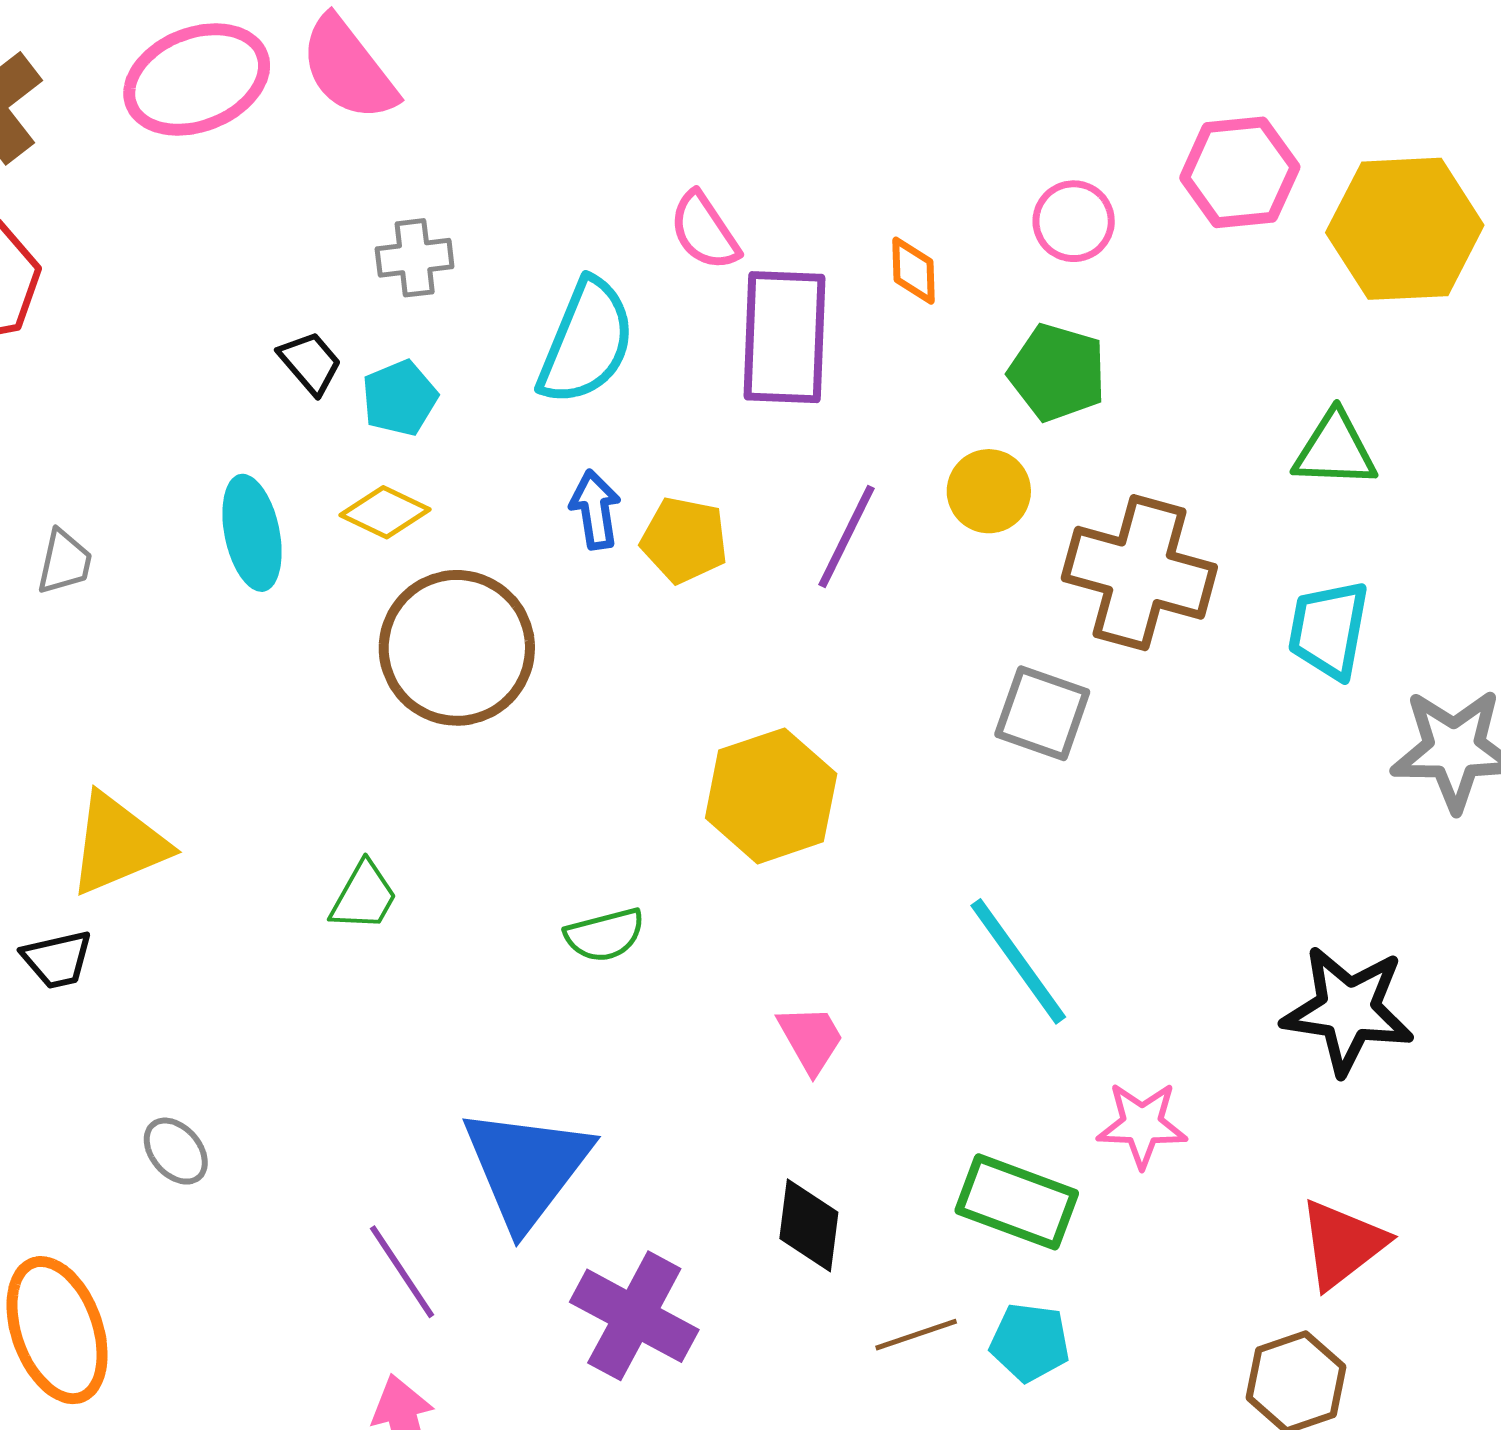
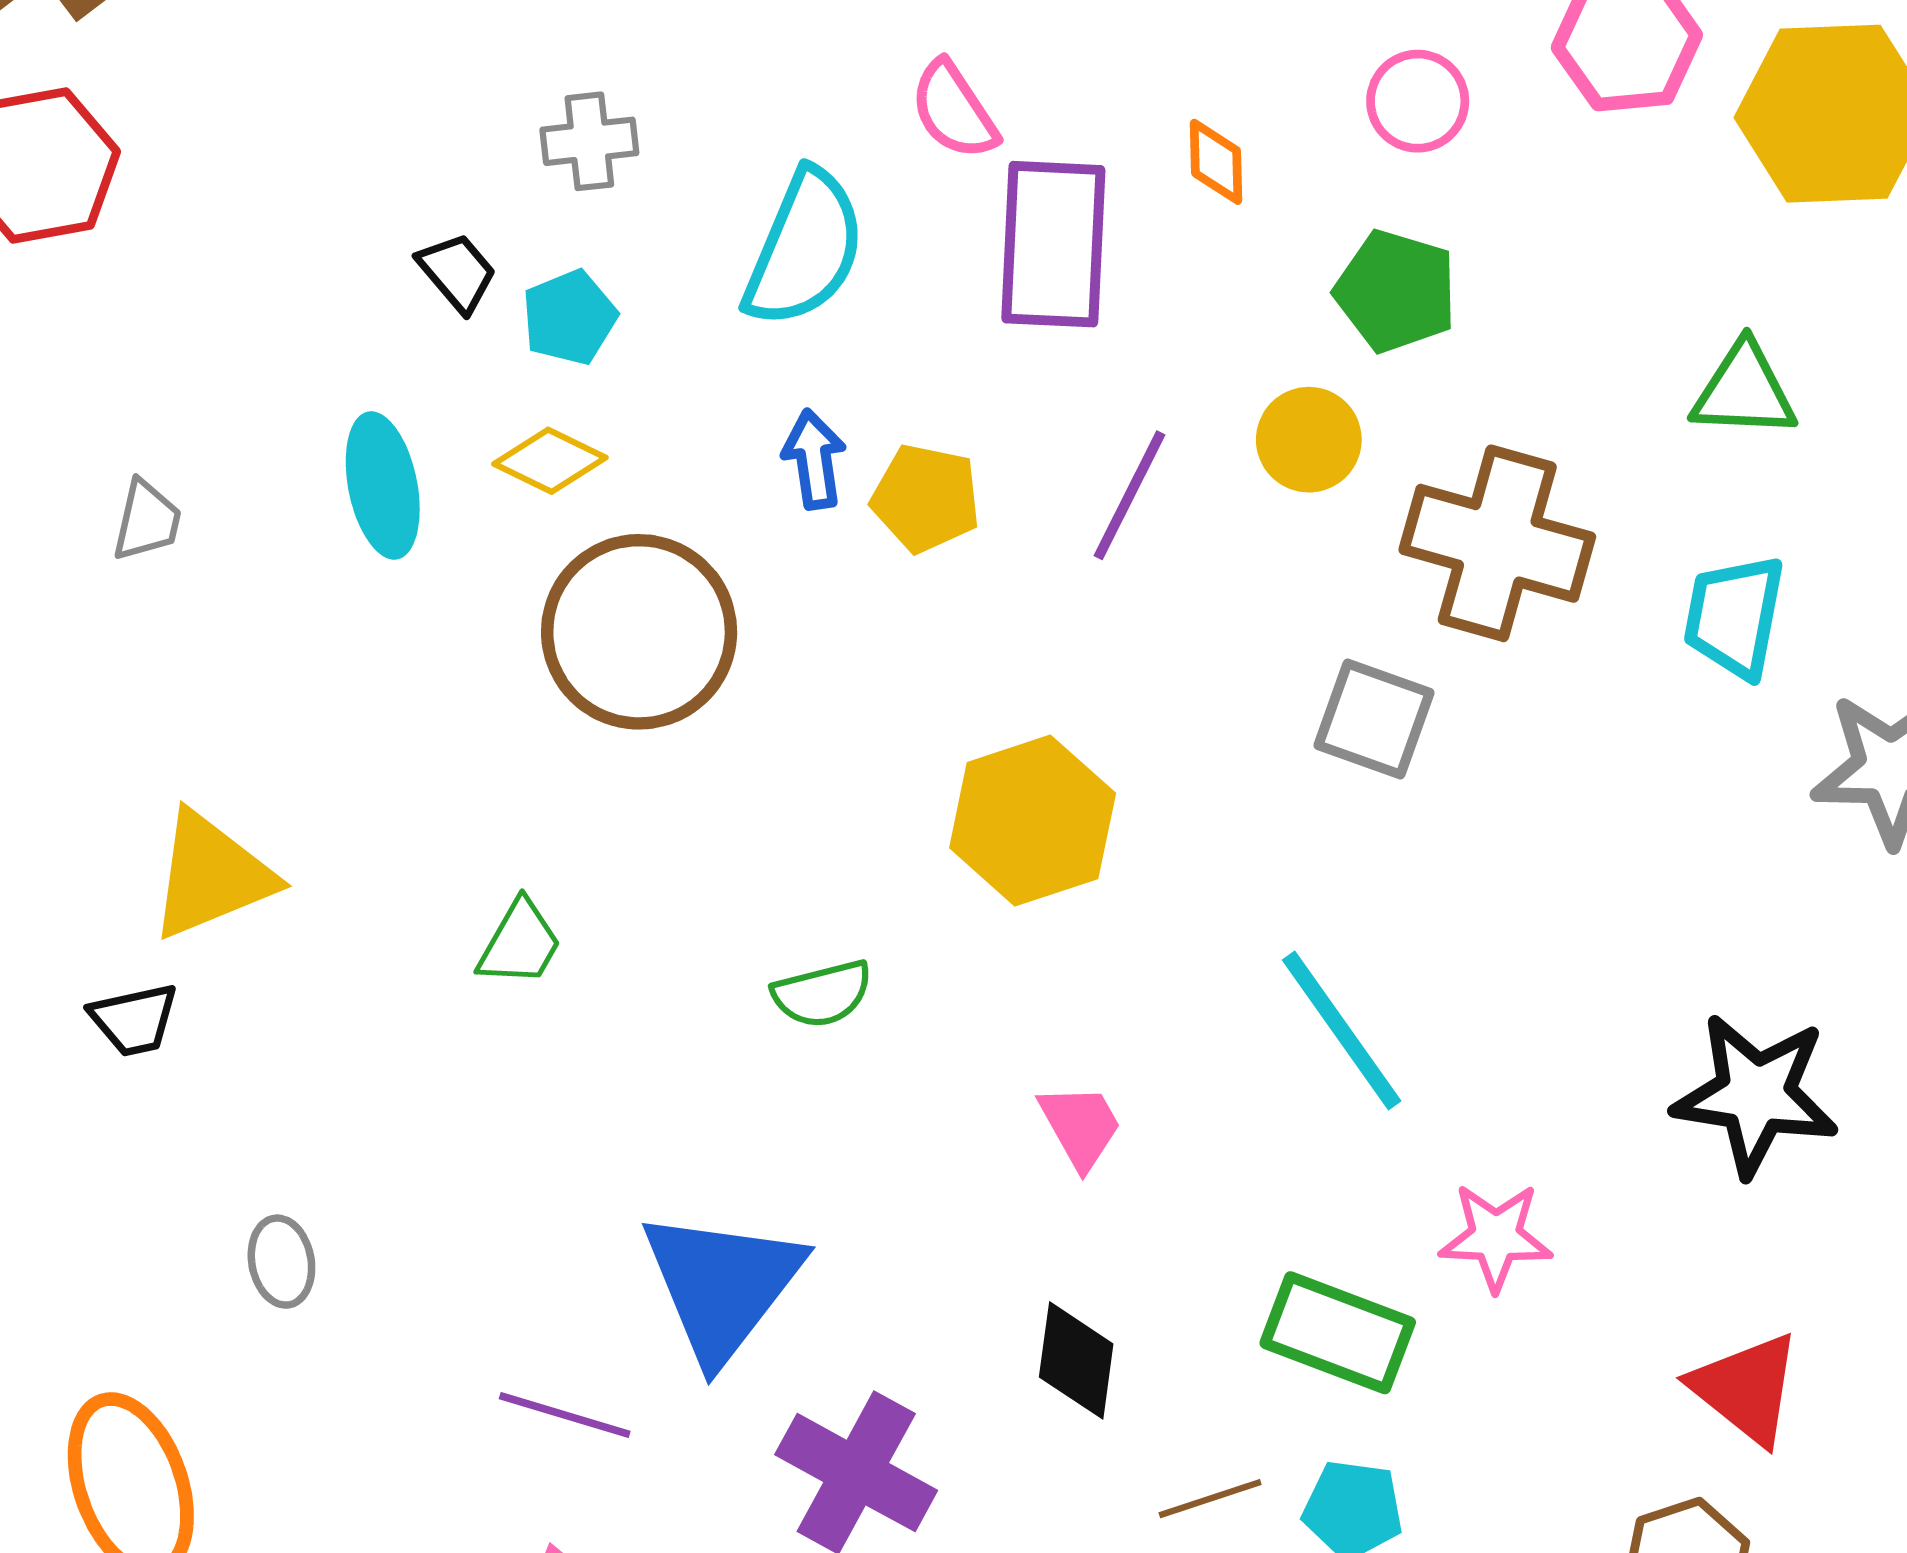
gray ellipse: (176, 1151) -> (281, 1262), turned 30
red triangle: (1342, 1244) -> (1746, 1389), turned -44
purple line: (402, 1272) -> (565, 1415), turned -40

